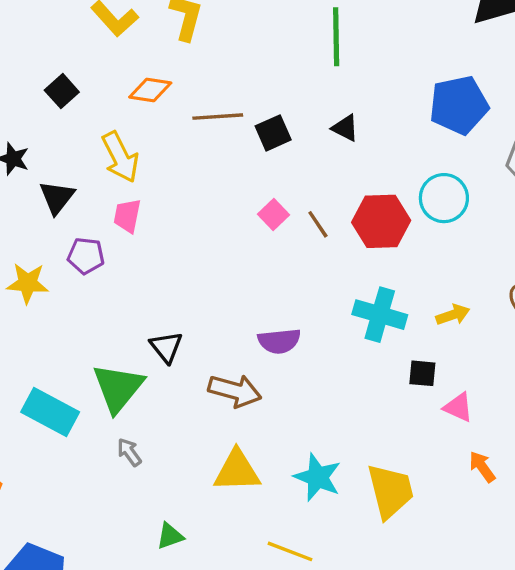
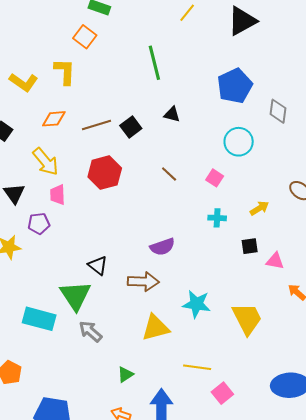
pink square: (273, 215) -> (215, 178), moved
red hexagon: (381, 221) -> (105, 173), moved
cyan cross: (380, 315) -> (217, 218), size x0.6
gray arrow: (129, 452) -> (91, 331), size x1.4
cyan star: (318, 477) -> (197, 304), moved

